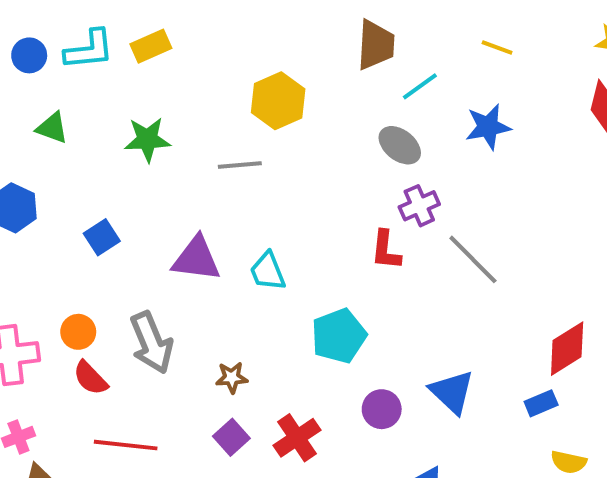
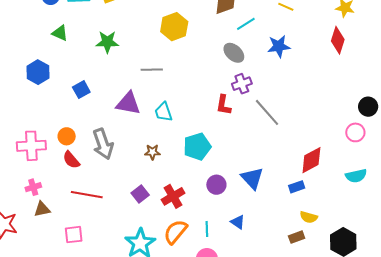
gray line: (240, 165) -> (152, 70), moved
brown star: (232, 378) -> (152, 152), moved

